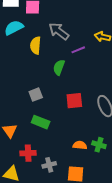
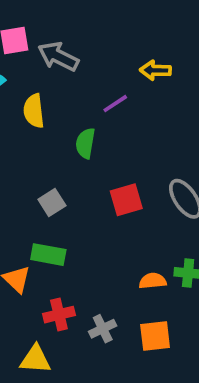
gray arrow: (59, 31) -> (58, 56), moved
green rectangle: (41, 122) -> (48, 255), moved

